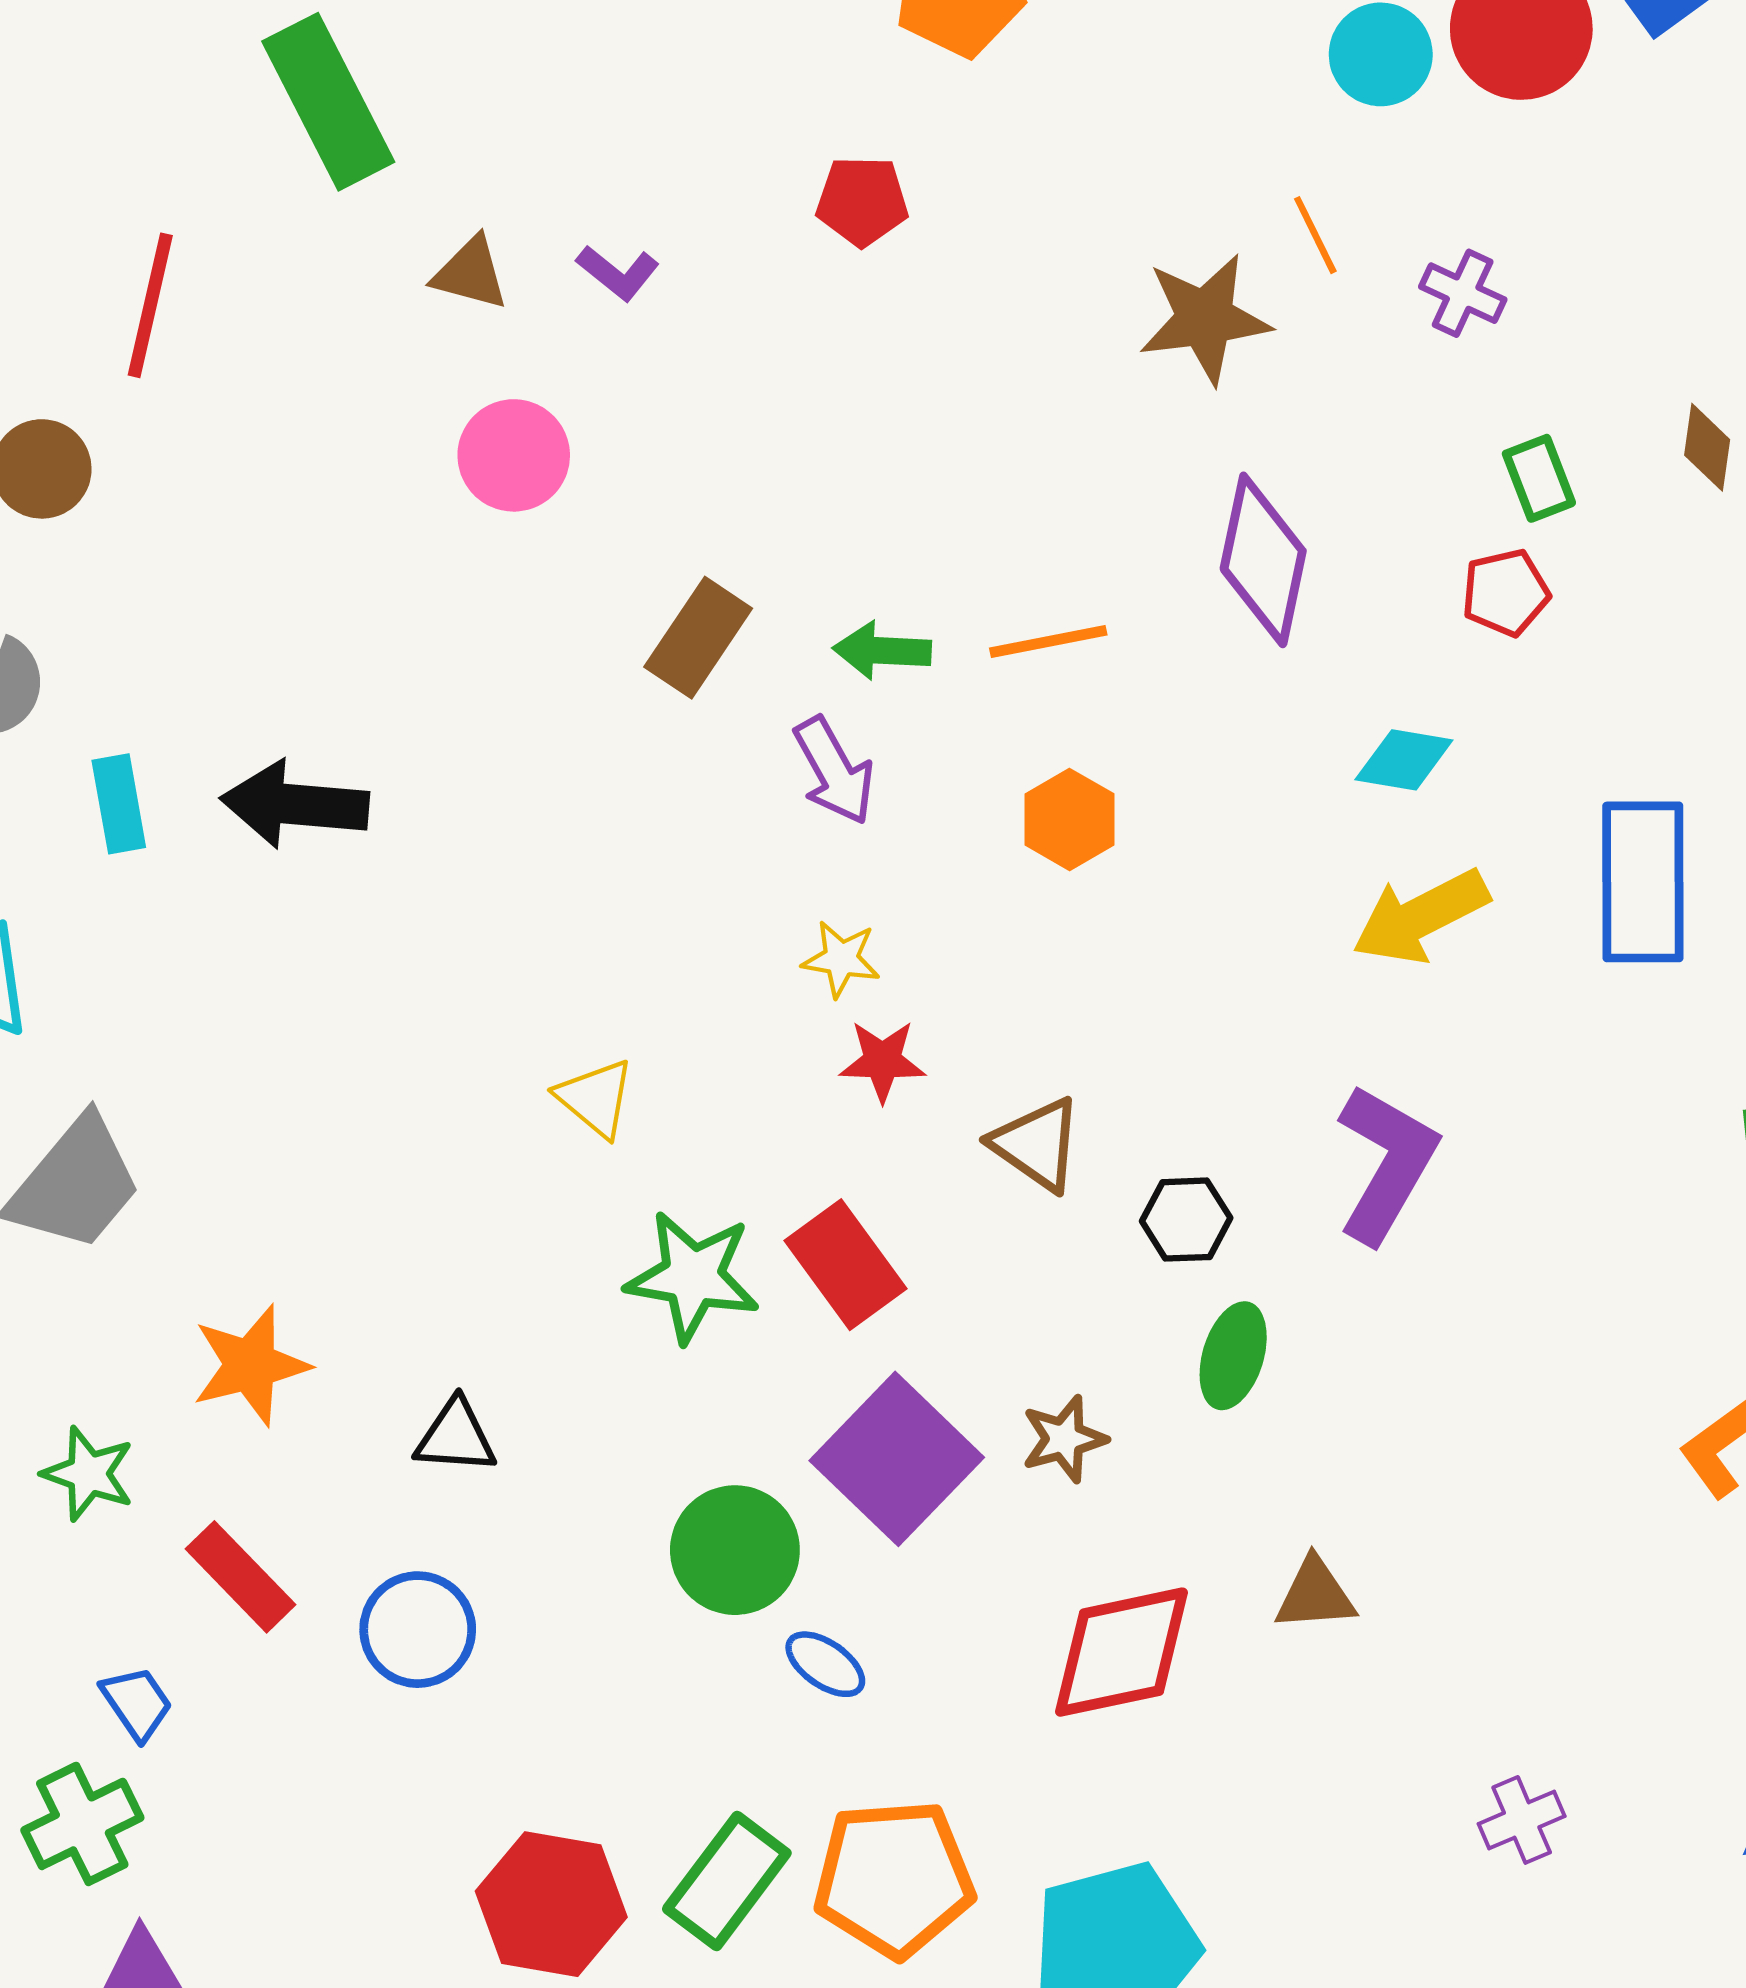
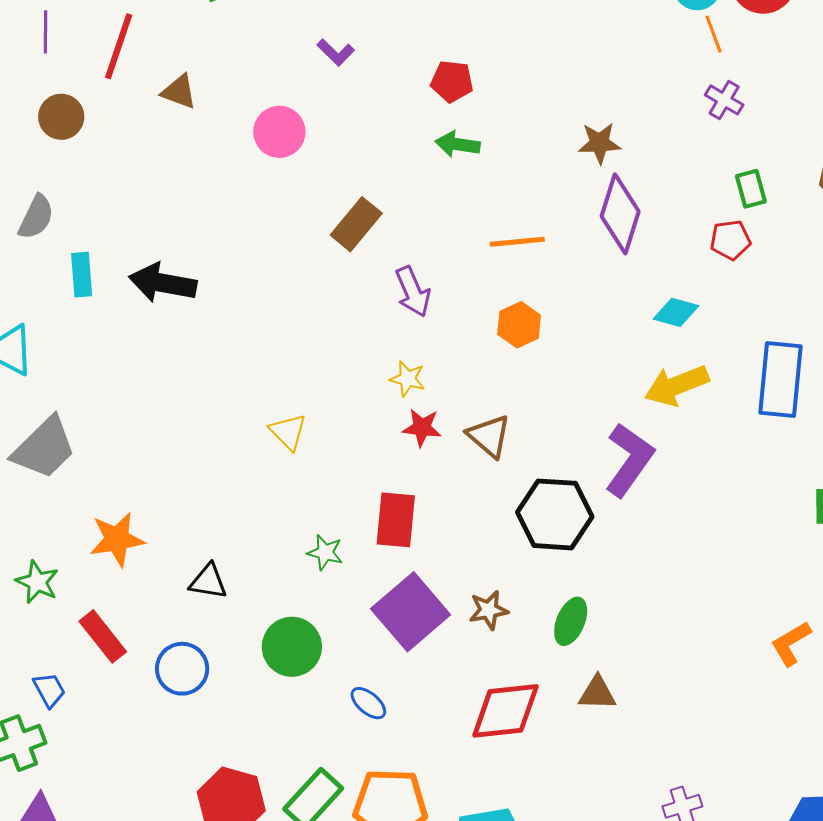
red pentagon: (862, 201) -> (452, 81), moved
orange line: (1315, 235) -> (714, 34), moved
brown triangle: (470, 273) -> (179, 92), moved
brown star: (1205, 319) -> (599, 143), moved, size x0.7
green arrow: (882, 651) -> (457, 144), moved
brown triangle: (1037, 1144) -> (489, 436), moved
purple L-shape: (1386, 1163) -> (629, 460), moved
black hexagon: (1186, 1220) -> (555, 514), size x1.8
red rectangle: (846, 1265) -> (396, 520), turned 36
green star: (693, 1277) -> (325, 552), moved, size x0.6
green ellipse: (1233, 1356) -> (571, 621), moved
green circle: (735, 1550) -> (292, 647), moved

